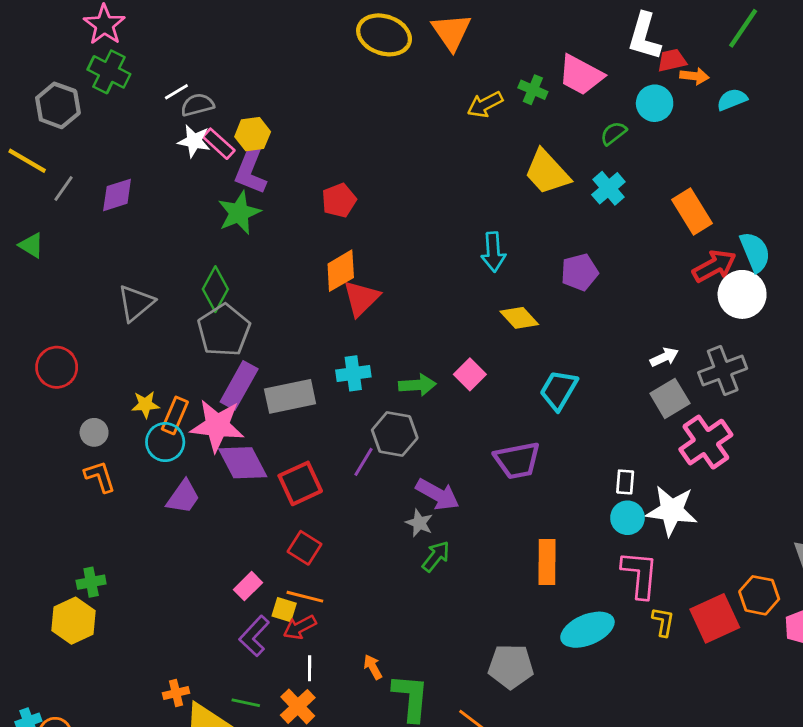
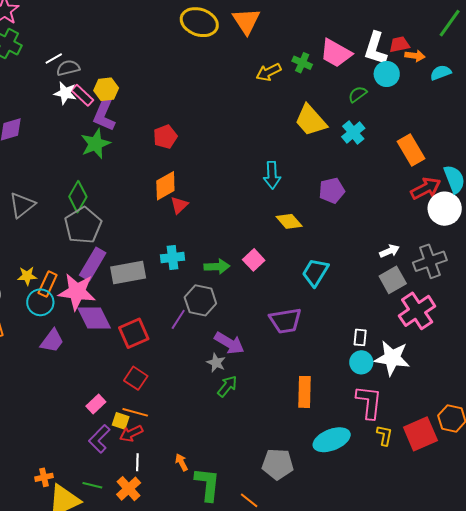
white L-shape: (644, 36) -> (376, 48), moved
red triangle: (361, 298) -> (179, 205), size x0.7

